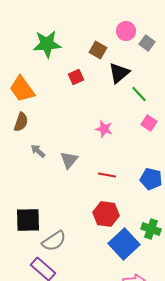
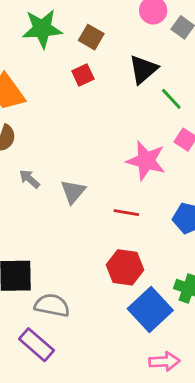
brown square: (98, 50) -> (91, 37), moved
pink star: (104, 129) -> (146, 161), moved, size x1.6
gray semicircle: (54, 241) -> (52, 305), turned -135

